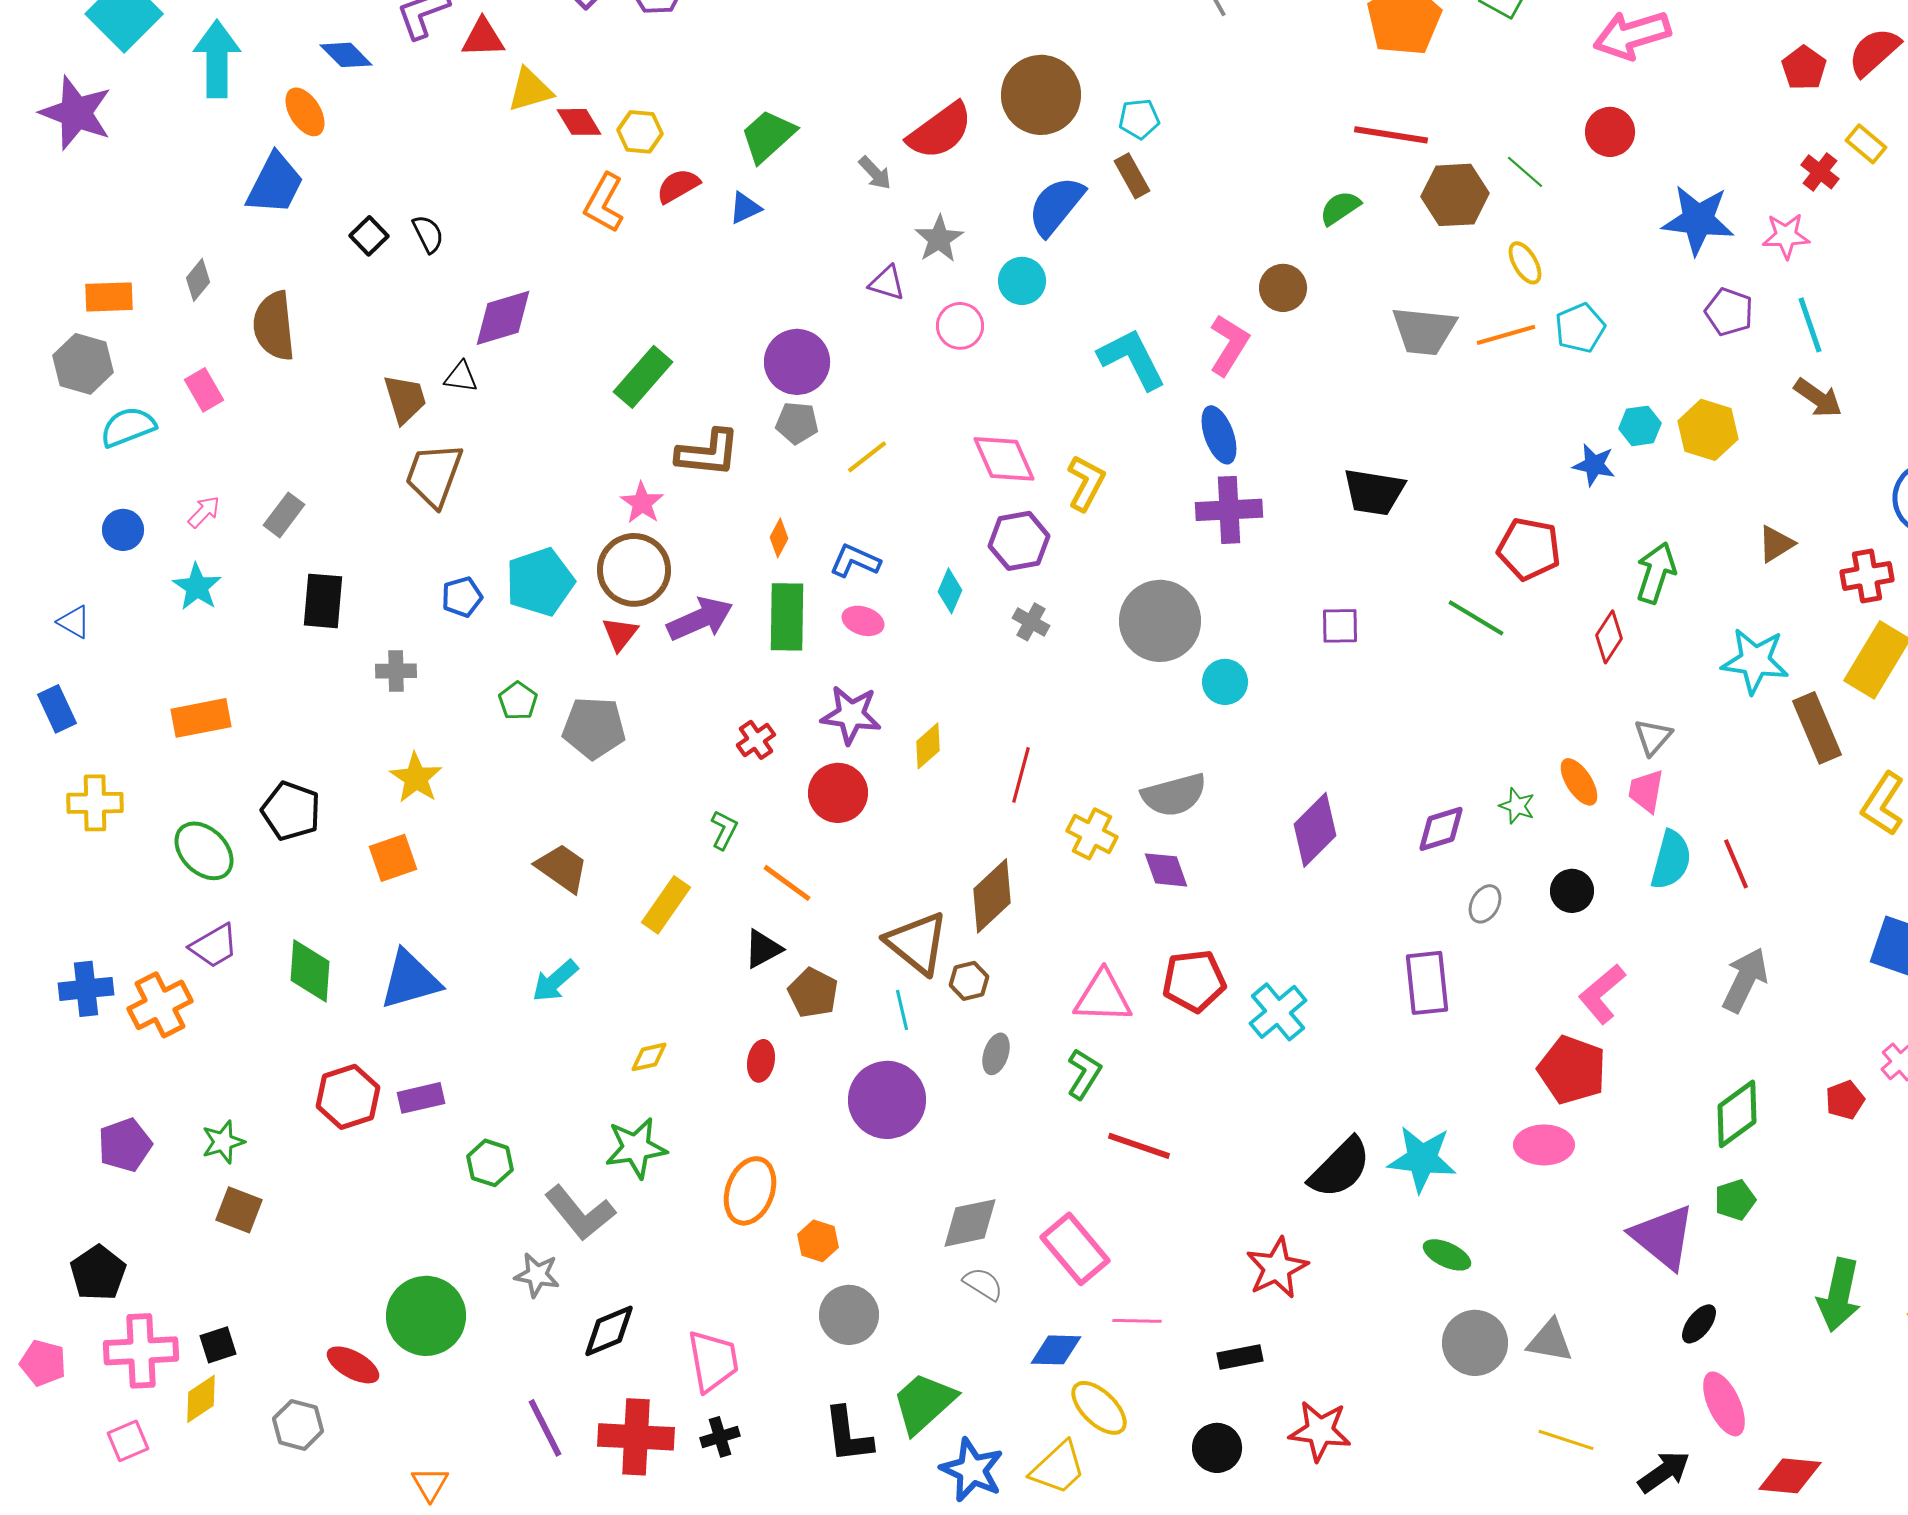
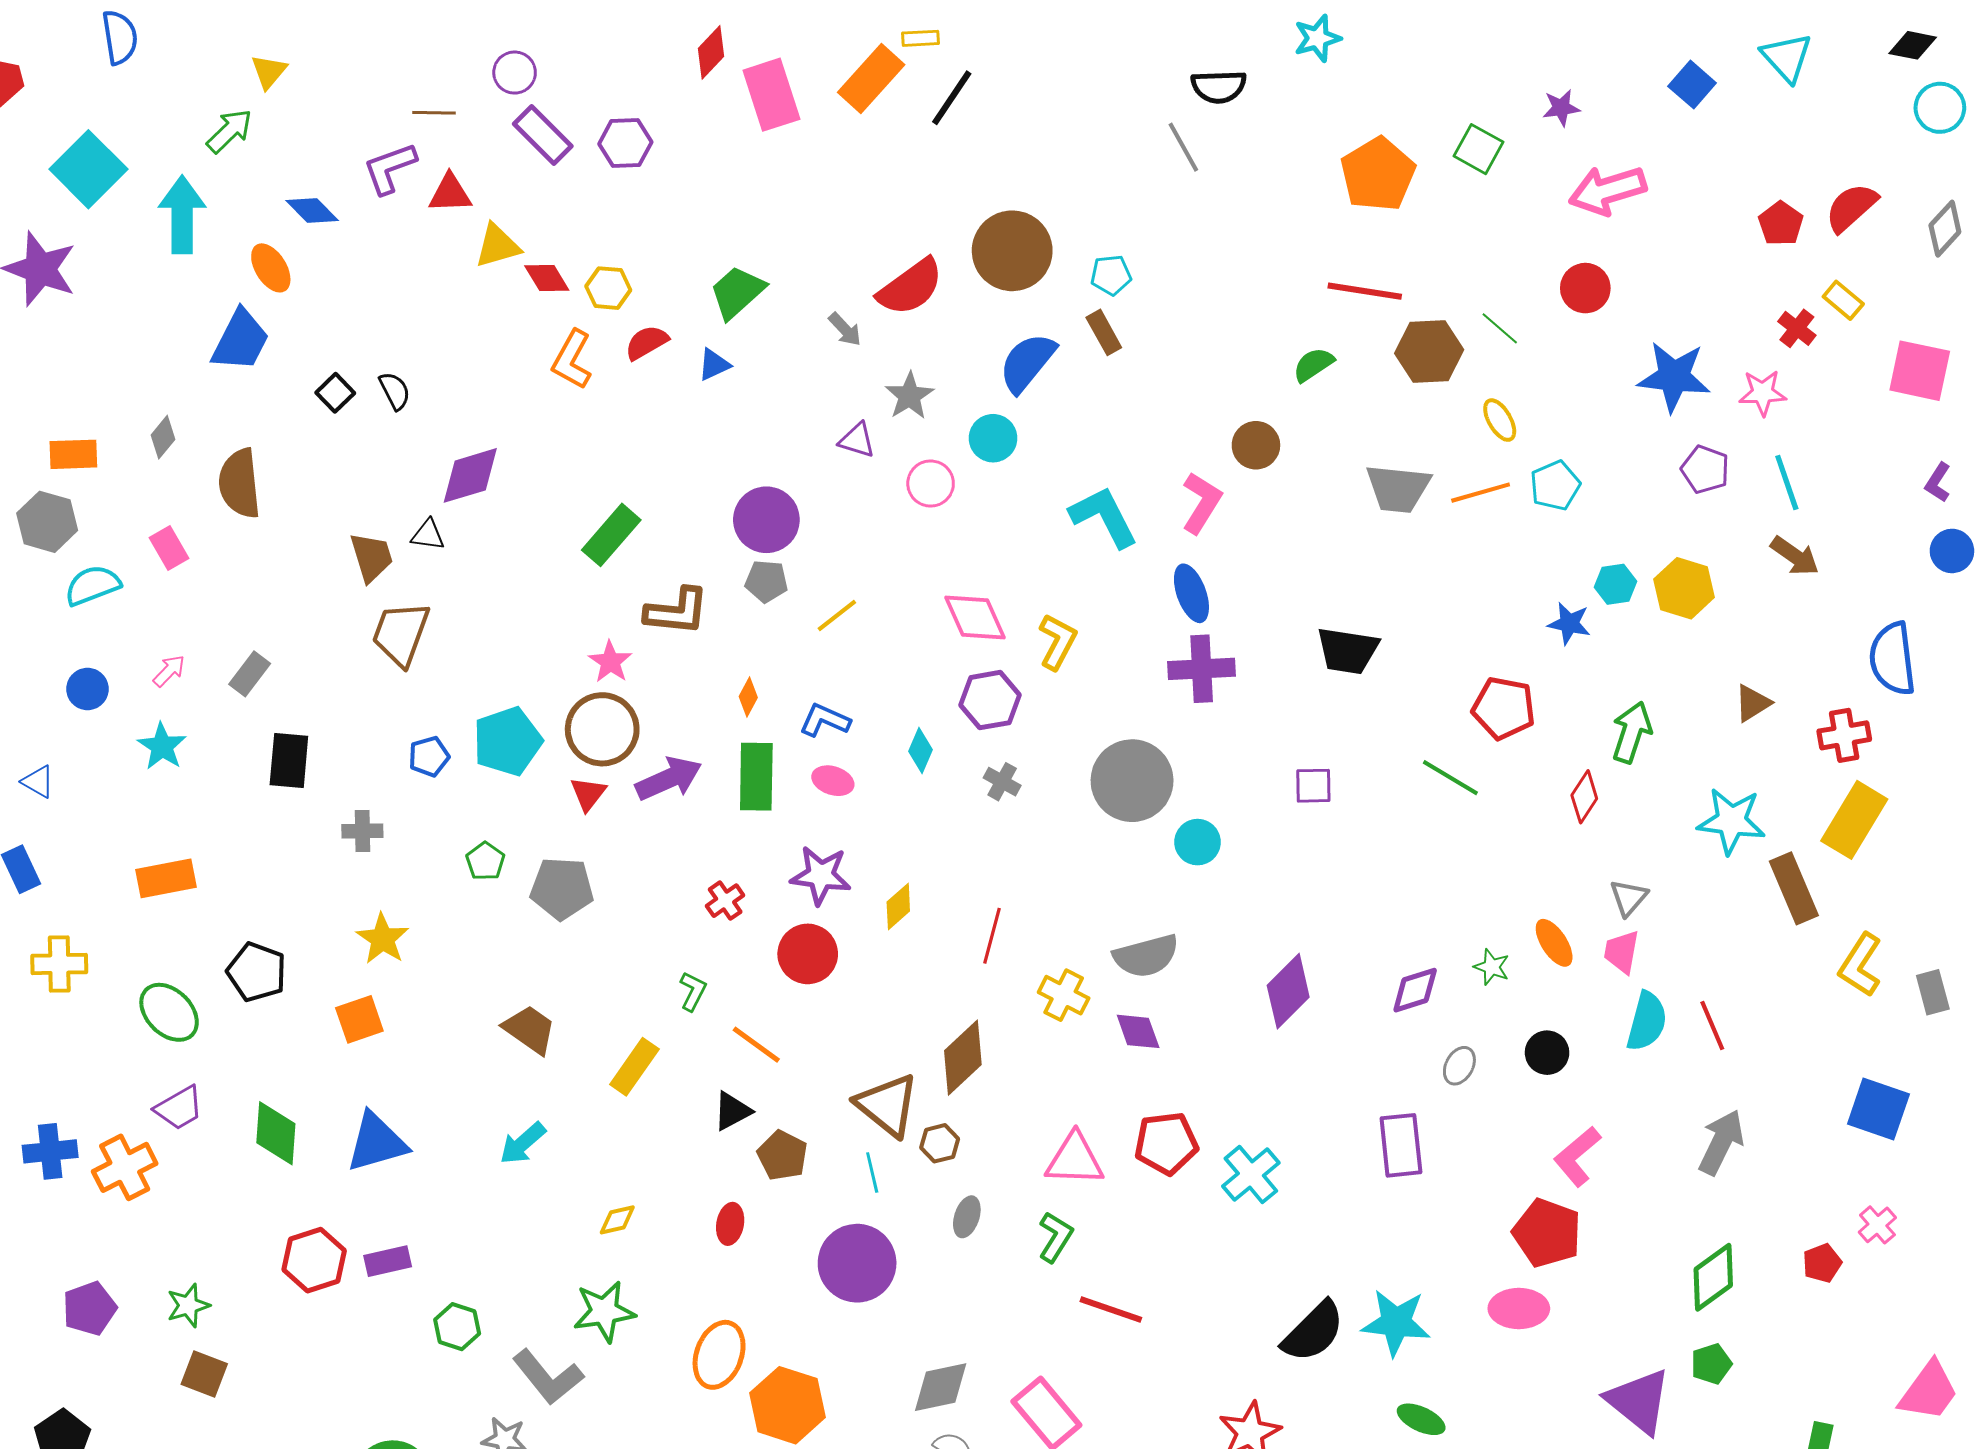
orange hexagon: (818, 1241) -> (788, 1405), size x1.8

